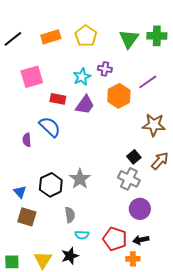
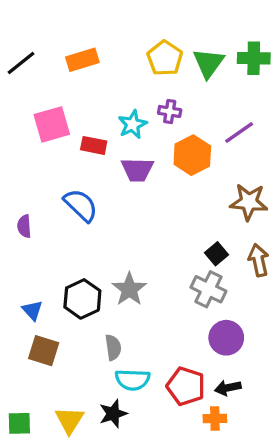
yellow pentagon: (86, 36) -> (165, 58), moved
red rectangle: (58, 99) -> (94, 145), moved
purple trapezoid: (85, 105) -> (137, 170), turned 55
purple semicircle: (27, 140) -> (24, 226), moved
brown arrow: (160, 161) -> (259, 260), turned -54
cyan semicircle: (82, 235) -> (133, 380), size x1.5

